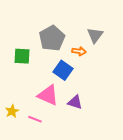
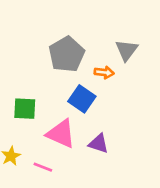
green square: (22, 56) -> (25, 109), moved

